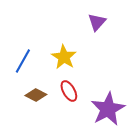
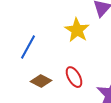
yellow star: (64, 57) -> (77, 30), moved

